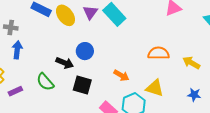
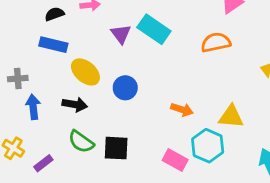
yellow ellipse: (65, 15) -> (85, 72), moved
orange semicircle: (159, 53) -> (216, 42), moved
black arrow: (65, 63) -> (75, 105), moved
black square: (82, 85) -> (116, 148), moved

